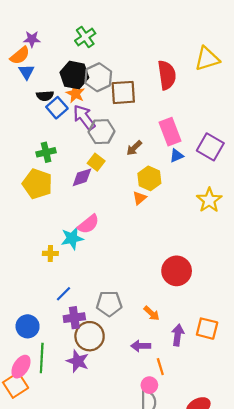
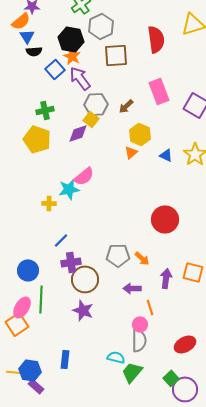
gray hexagon: (98, 77) -> (101, 26), moved
black semicircle: (45, 96) -> (34, 51), moved
gray hexagon: (102, 132) -> (96, 104), moved
blue triangle: (177, 156) -> (166, 155), moved, turned 48
gray pentagon: (109, 304) -> (118, 255), moved
purple star: (78, 361) -> (83, 310), moved

